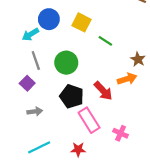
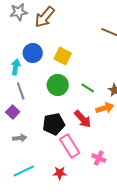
cyan arrow: (30, 34) -> (16, 67), turned 133
green line: (105, 41) -> (88, 88), moved
green circle: (66, 63) -> (58, 85), moved
black pentagon: (72, 96) -> (54, 124), turned -30

